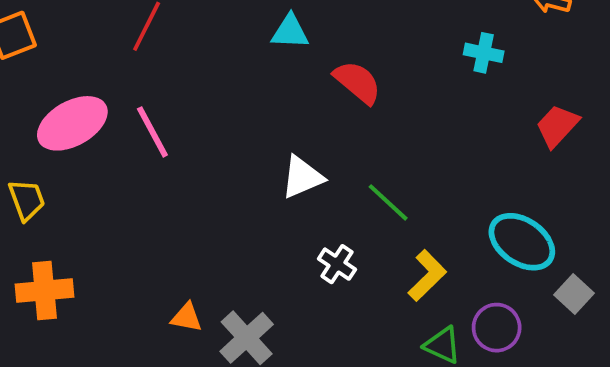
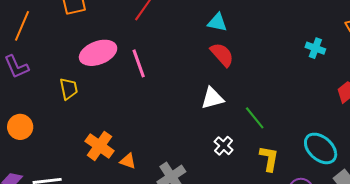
red semicircle: (357, 82) -> (222, 55), moved
yellow L-shape: (427, 275) -> (269, 158), turned -44
orange cross: (44, 291) -> (99, 146), moved, turned 32
orange triangle: (186, 317) -> (128, 161), moved

